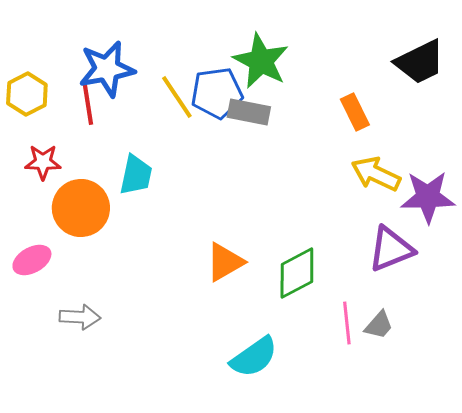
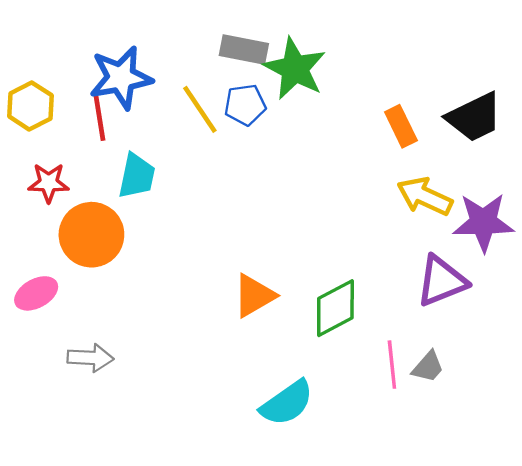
black trapezoid: (420, 62) -> (474, 117), moved
blue pentagon: (217, 93) -> (245, 105), size x0.7
gray rectangle: (249, 112) -> (244, 49), moved
cyan trapezoid: (136, 175) -> (137, 176), moved

